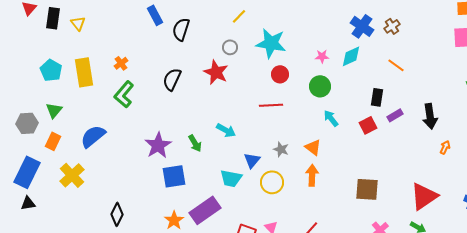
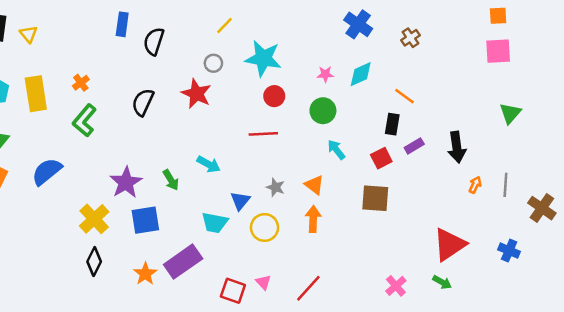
blue rectangle: (155, 15) -> (122, 24), turned 36
blue cross: (362, 26) -> (358, 24), moved
orange line: (396, 65) -> (404, 96), moved
yellow cross: (72, 175) -> (94, 219), moved
brown square: (367, 189) -> (375, 198), moved
black diamond: (117, 214) -> (94, 262), moved

